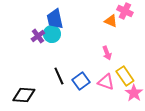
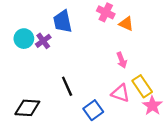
pink cross: (125, 11) -> (106, 12), moved
cyan circle: (52, 34) -> (24, 39), moved
blue square: (81, 81) -> (93, 110), moved

